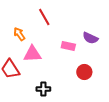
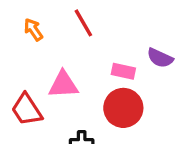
orange arrow: (19, 34) -> (33, 30), moved
red circle: (84, 72) -> (123, 108), moved, size x1.5

